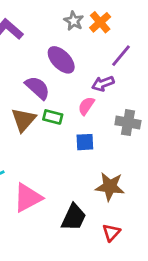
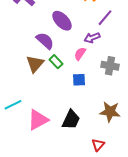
green rectangle: (53, 117) -> (56, 62), turned 32
brown star: (110, 187) -> (110, 112), moved
black trapezoid: (74, 217) -> (71, 120), moved

